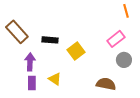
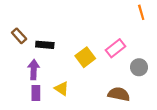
brown rectangle: (17, 32) -> (19, 36), size x0.6
pink rectangle: (116, 39) -> (115, 48), moved
black rectangle: (50, 40) -> (45, 45), moved

